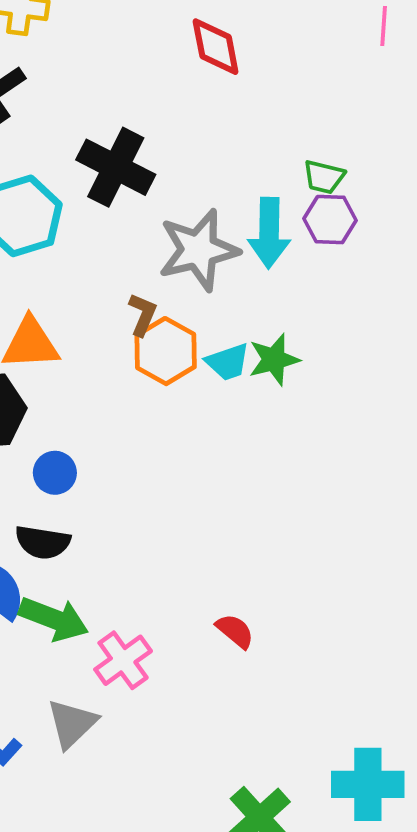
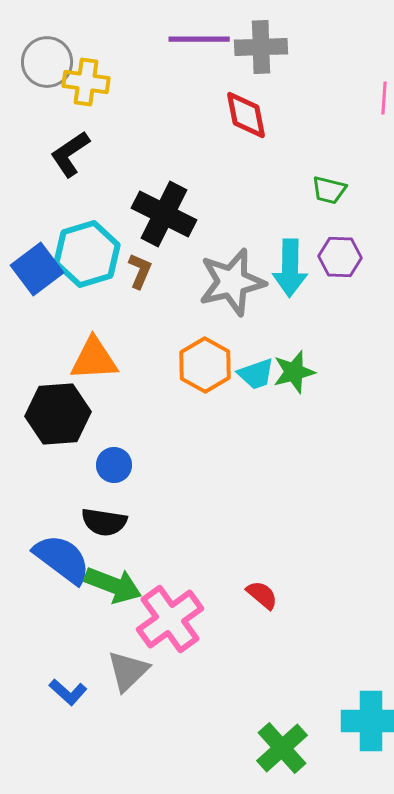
green trapezoid: (324, 177) -> (329, 190), moved
brown L-shape: (143, 314) -> (140, 271), moved
pink cross: (123, 660) -> (170, 619), size x1.4

